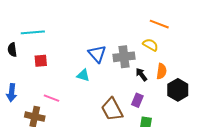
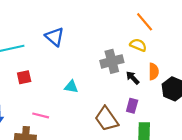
orange line: (159, 24) -> (145, 22), turned 36
blue triangle: (97, 54) -> (55, 37), moved

